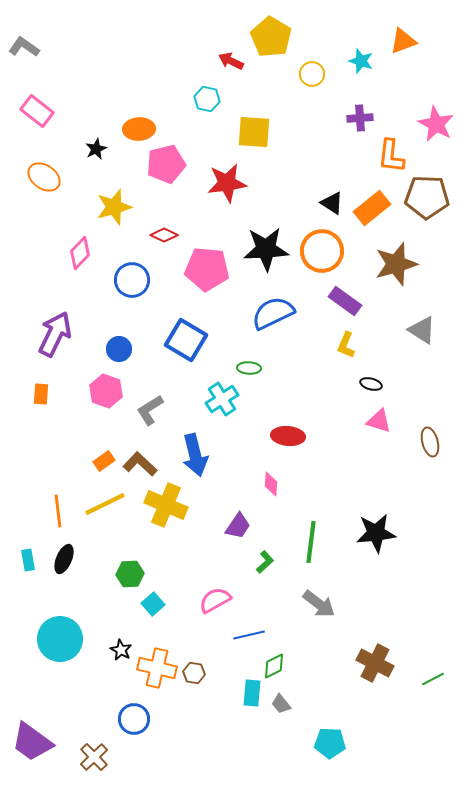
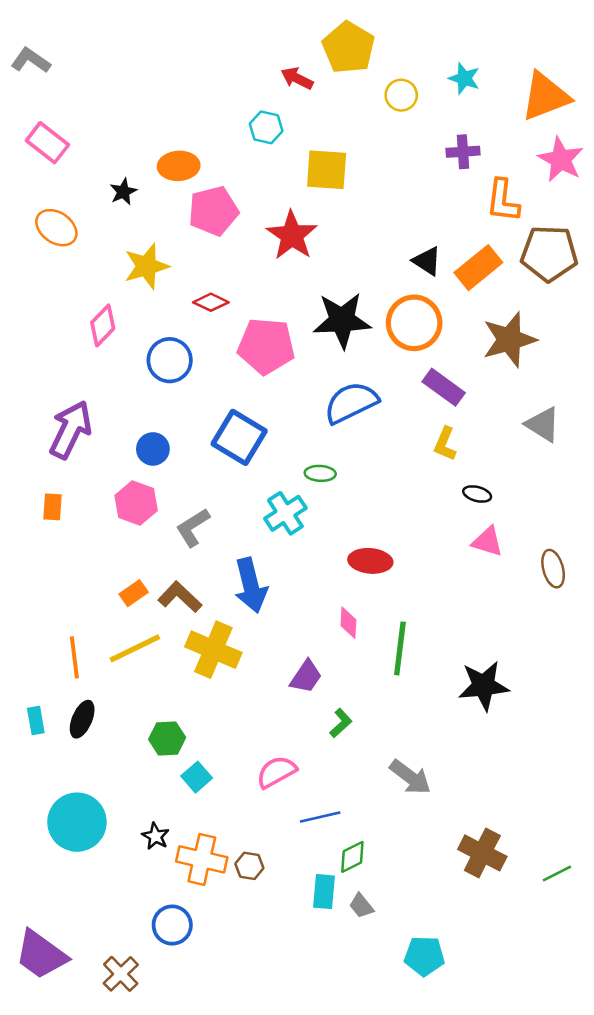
orange triangle: (403, 41) -> (545, 96), moved, size x1.5
red star: (227, 183) -> (292, 235), turned -30
green line: (311, 542) -> (400, 648), moved

